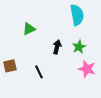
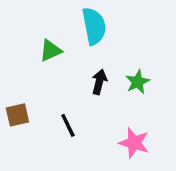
cyan semicircle: (77, 15) -> (94, 26), moved
pink star: (87, 69) -> (134, 143), moved

